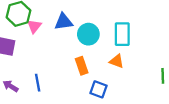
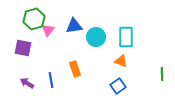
orange rectangle: (82, 66) -> (75, 69), moved
blue square: (99, 89) -> (118, 86), moved, turned 35

